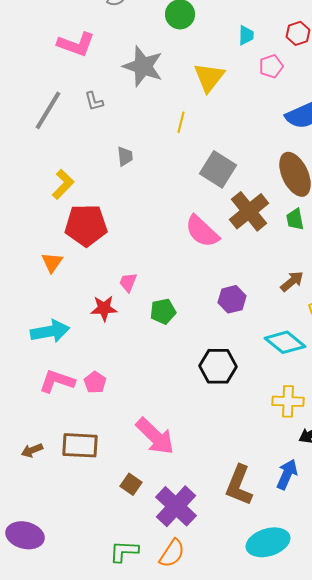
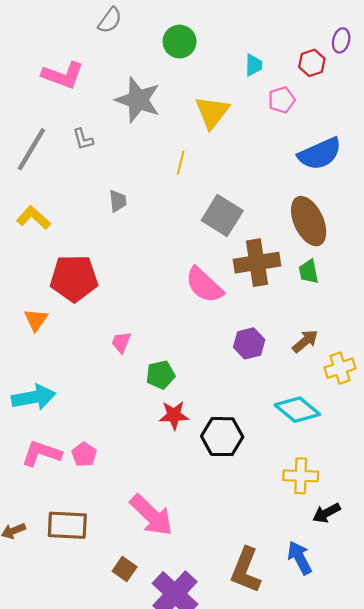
yellow L-shape: (63, 184) -> (34, 218), moved, turned -92
brown cross: (249, 211) -> (257, 263), turned 30
purple hexagon: (232, 299) -> (249, 343), moved
red star: (104, 308) -> (174, 415), moved
blue arrow: (287, 474) -> (300, 558), turned -52

